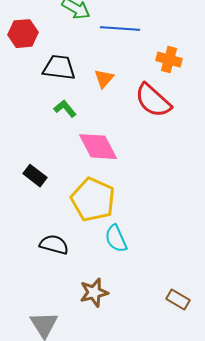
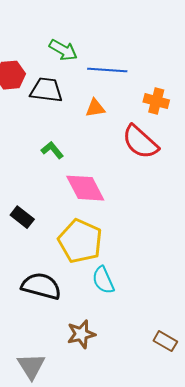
black trapezoid: (59, 68) -> (46, 90), moved
orange triangle: (104, 79) -> (95, 108), moved, turned 40
black semicircle: (54, 245) -> (41, 286), size x1.4

